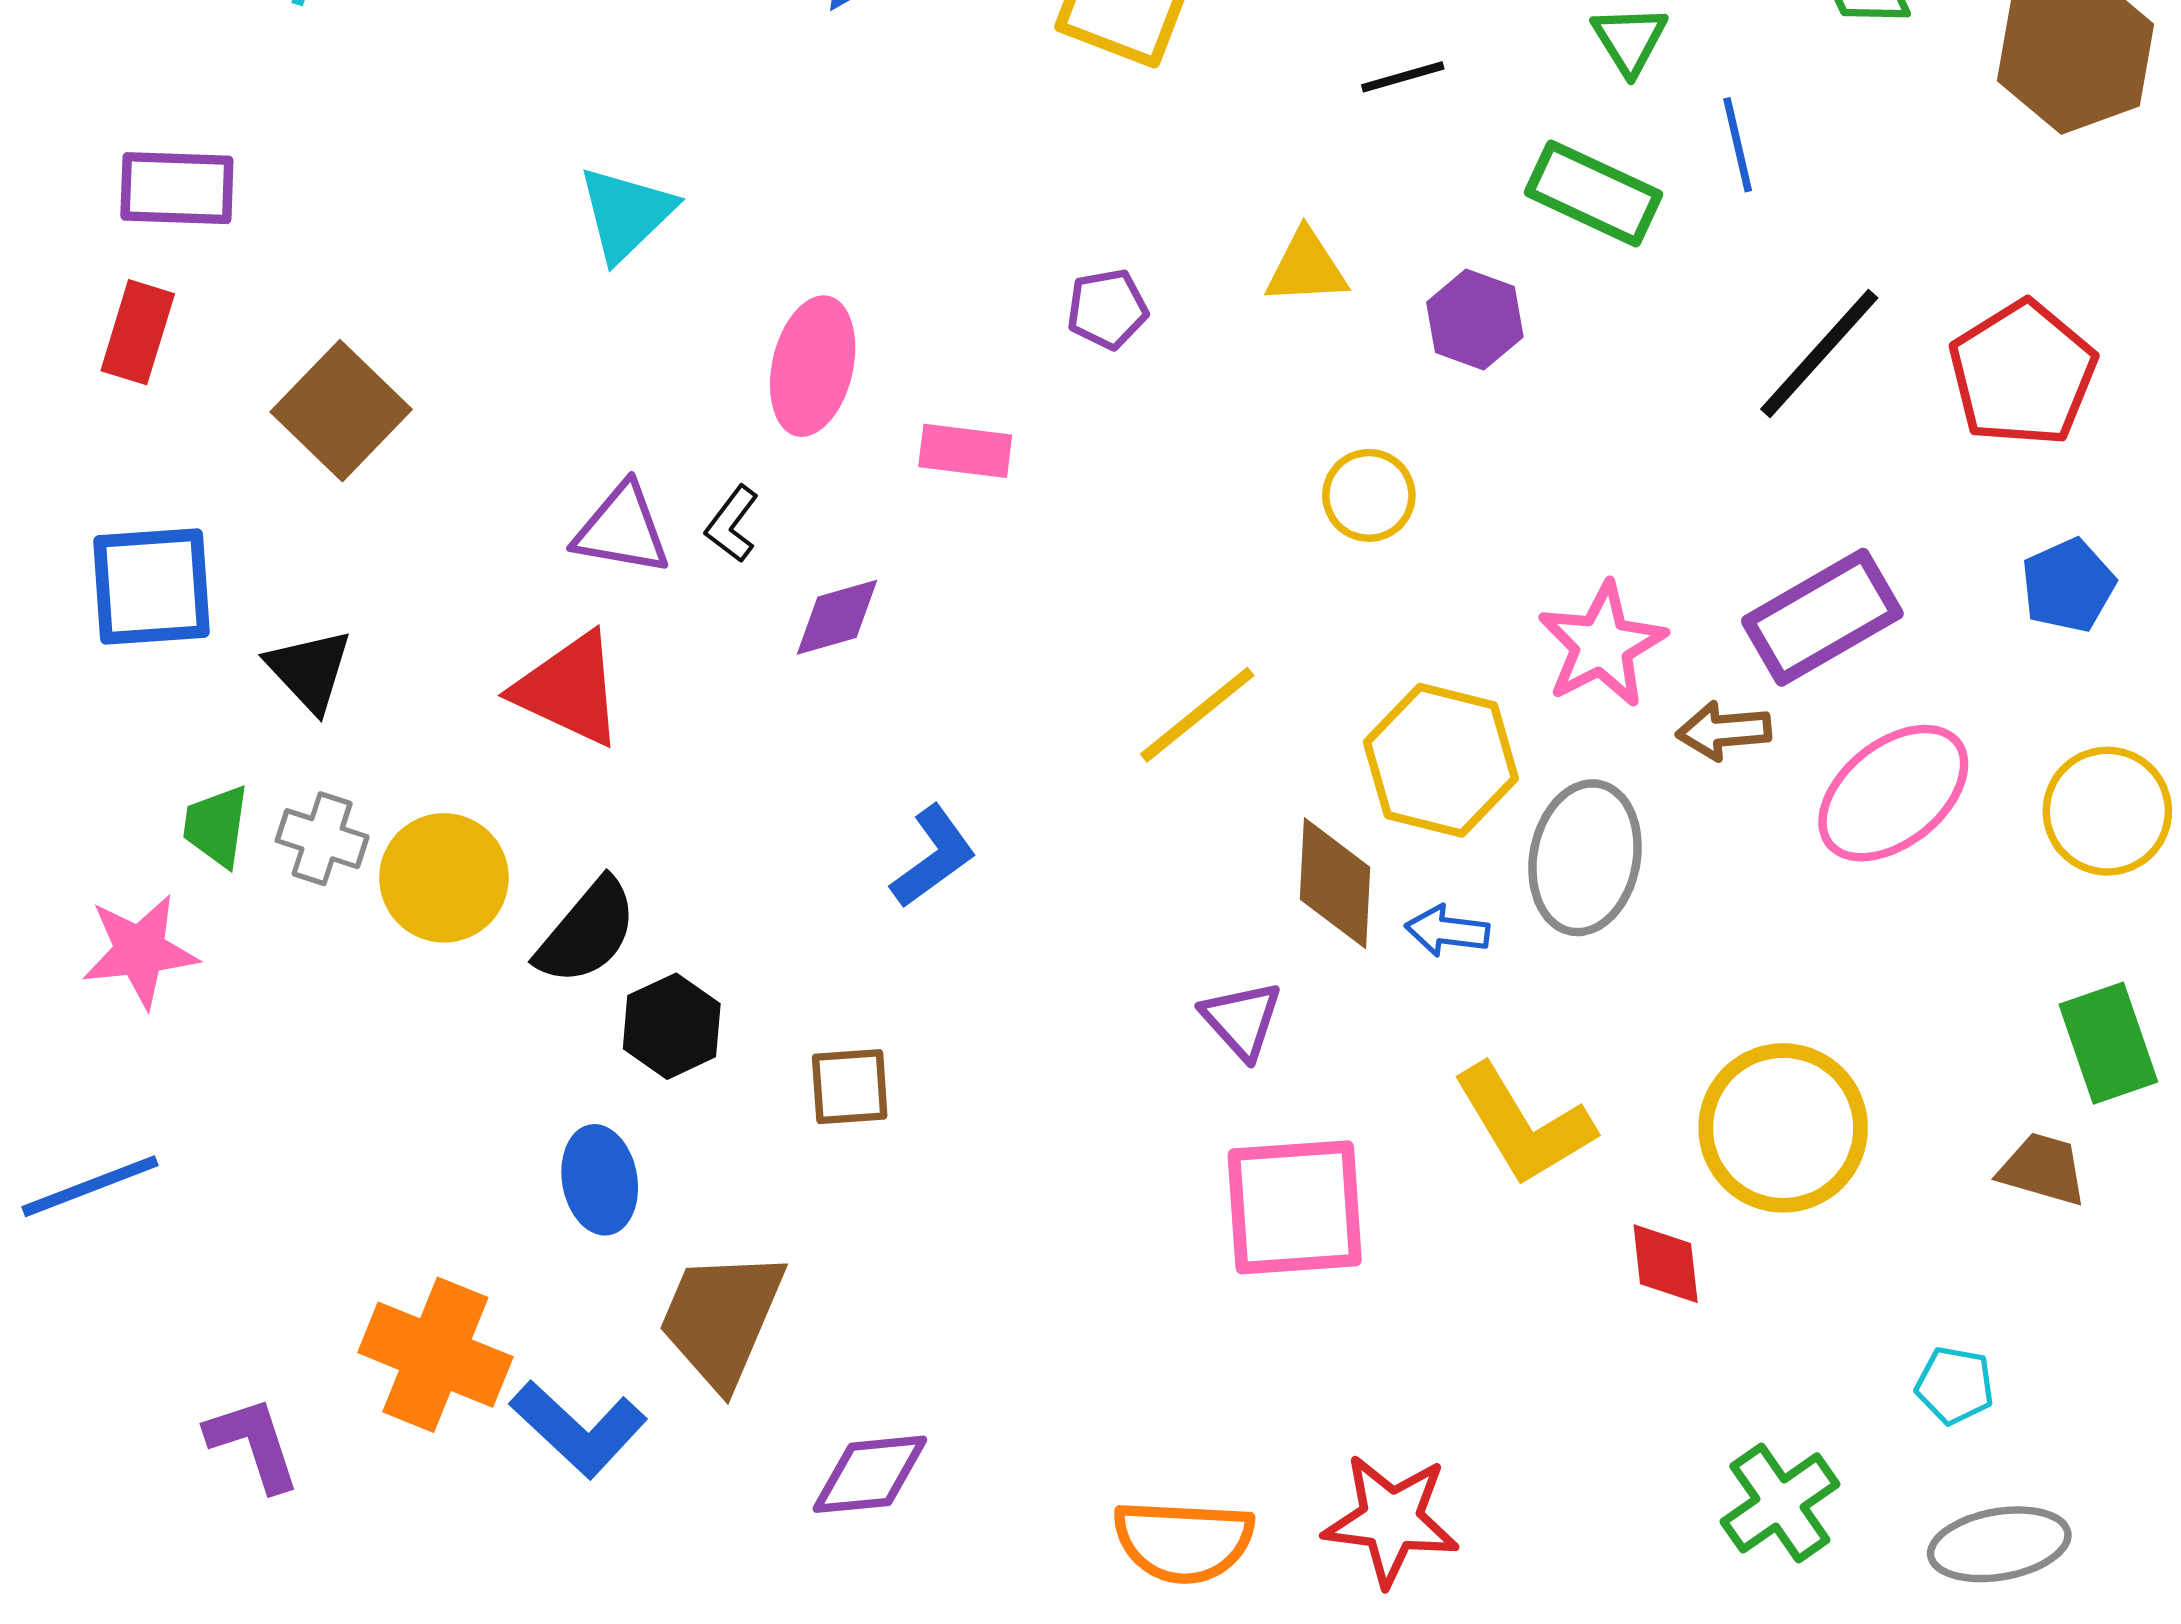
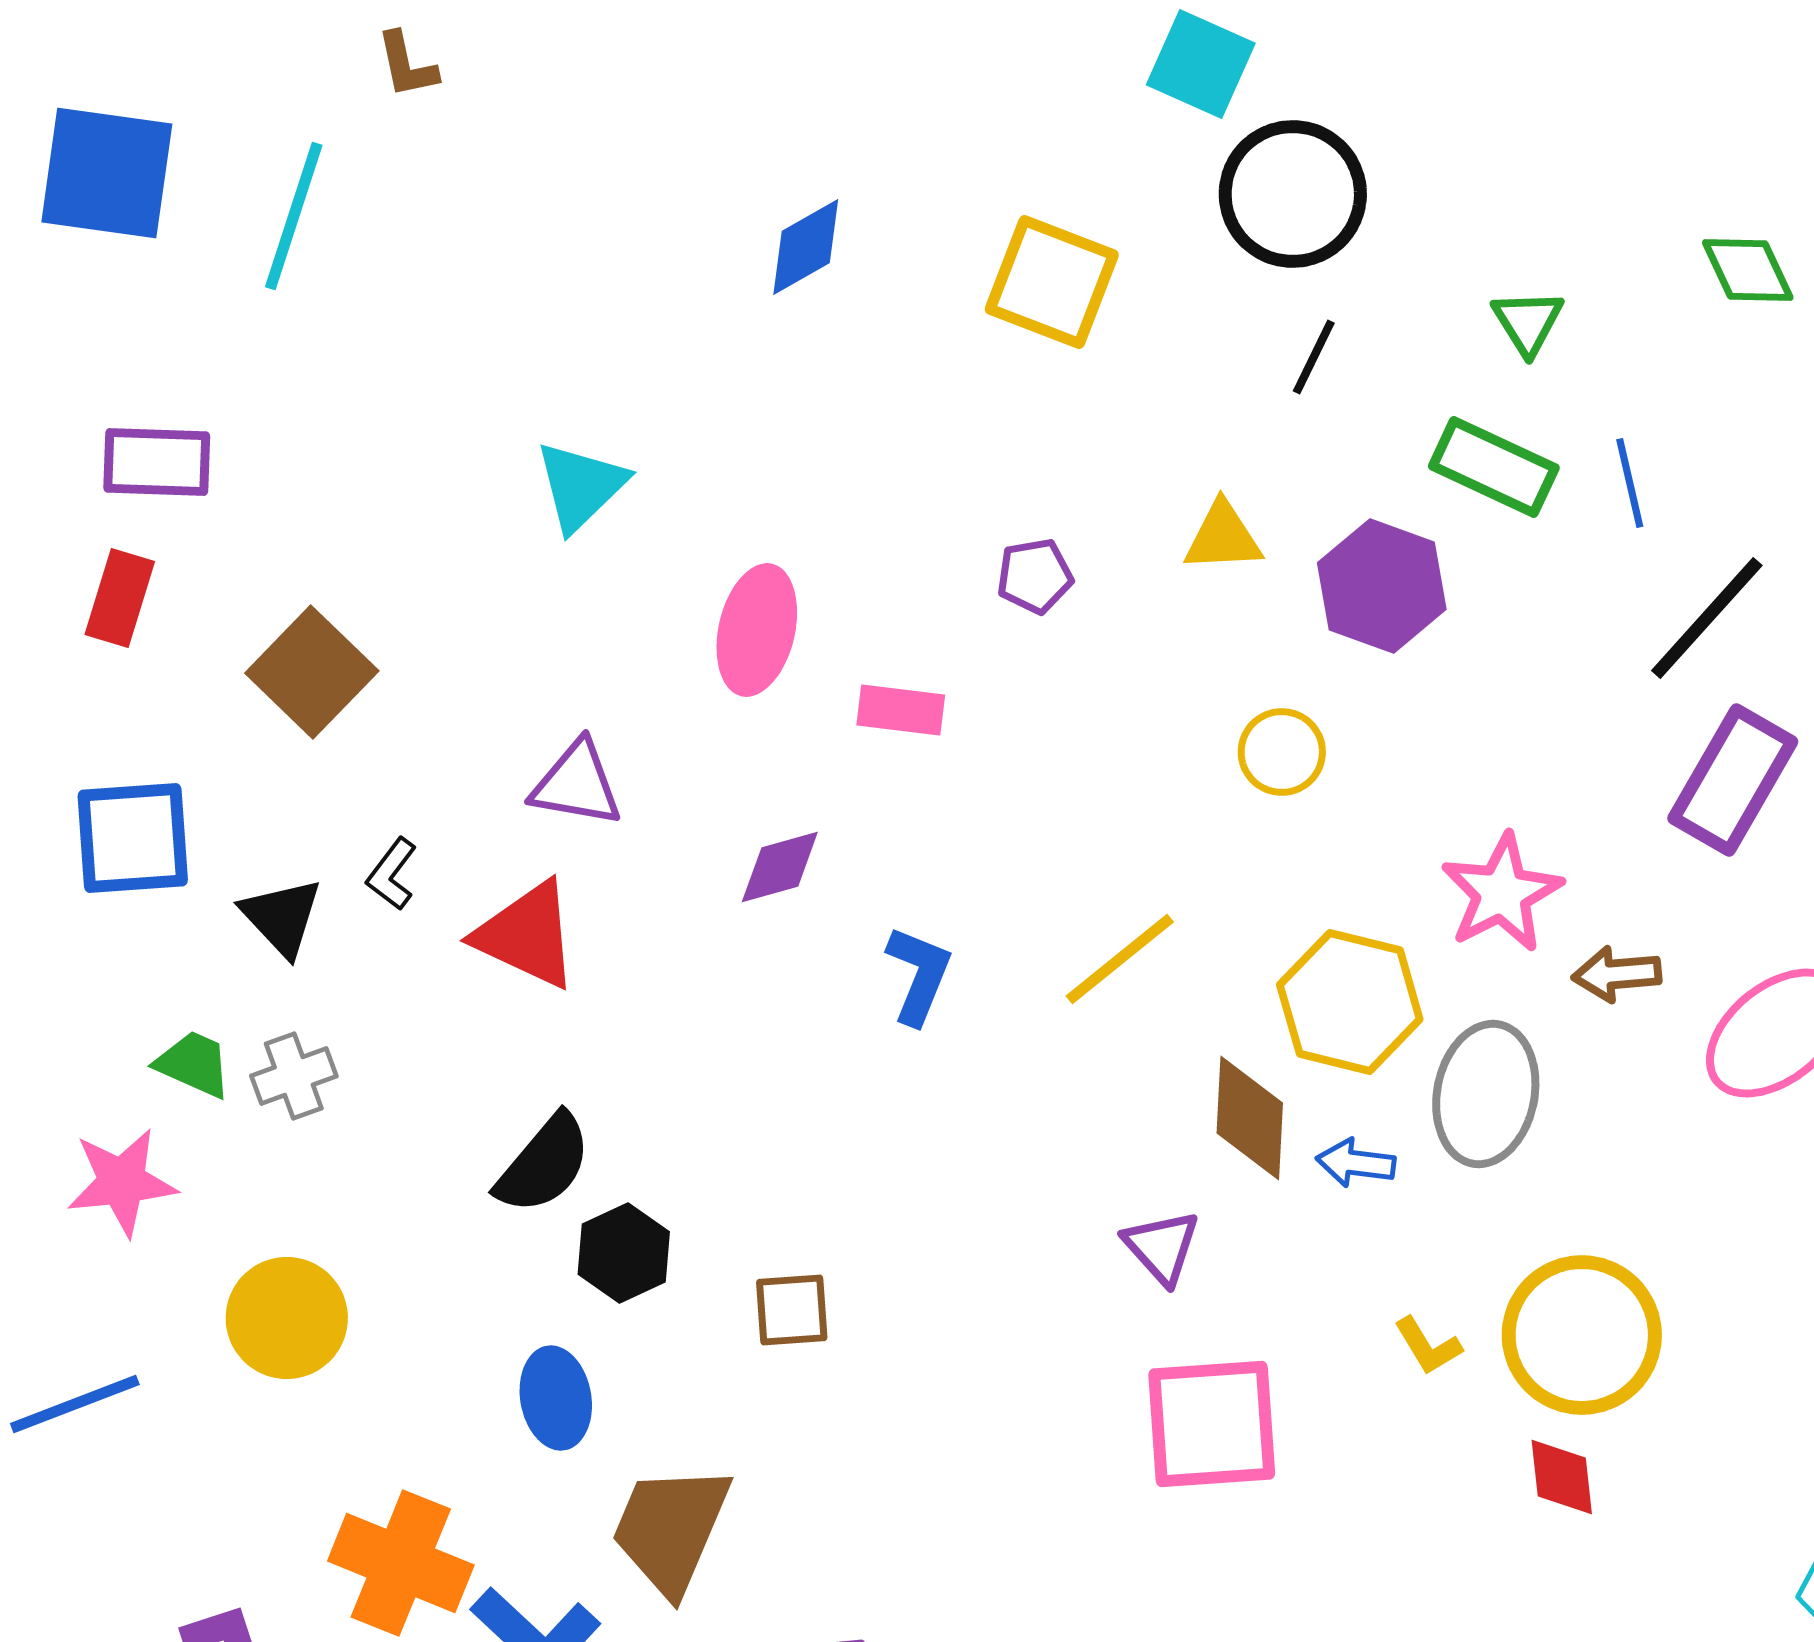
black line: (1403, 77) -> (1314, 357), turned -48
blue line: (1738, 145) -> (1630, 483), moved
purple hexagon: (1475, 320) -> (1382, 586), size x1.4
black L-shape: (732, 524) -> (392, 874), moved
purple rectangle: (1822, 617) -> (1733, 780), moved, turned -30
green trapezoid: (216, 826) -> (194, 1064), turned 106
gray cross: (322, 839) -> (294, 1076), turned -38
blue L-shape: (933, 857) -> (919, 975), moved, turned -32
yellow circle: (444, 878) -> (287, 1318), moved
yellow L-shape: (1524, 1125) -> (1428, 1346), size x0.5
yellow circle: (1783, 1128) -> (1582, 1335), moved

